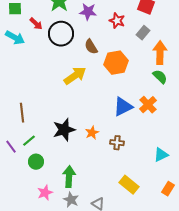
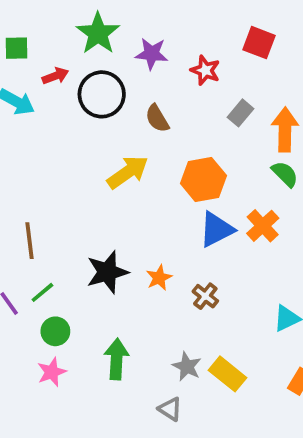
red arrow: (36, 24) -> (55, 76), turned -64
gray rectangle: (143, 33) -> (240, 113), moved
orange hexagon: (116, 63) -> (203, 180), moved
brown cross: (117, 143) -> (205, 296), turned 32
pink star: (45, 193) -> (52, 372), moved
gray star: (71, 200) -> (187, 366), moved

